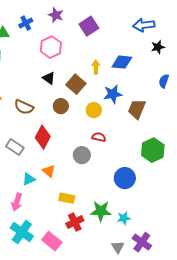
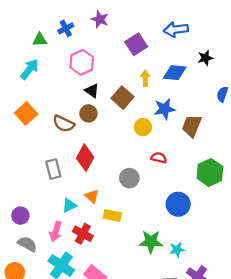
blue arrow: (144, 25) -> (176, 30), moved
purple square: (89, 26) -> (136, 44), moved
pink hexagon: (51, 47) -> (82, 62), moved
black star: (158, 47) -> (205, 58), moved
brown circle: (61, 106) -> (88, 113), moved
red semicircle: (99, 137) -> (159, 158), moved
gray rectangle: (15, 147) -> (53, 169), turned 42
yellow rectangle: (67, 198) -> (112, 216), moved
red cross: (75, 222) -> (83, 234), moved, turned -36

